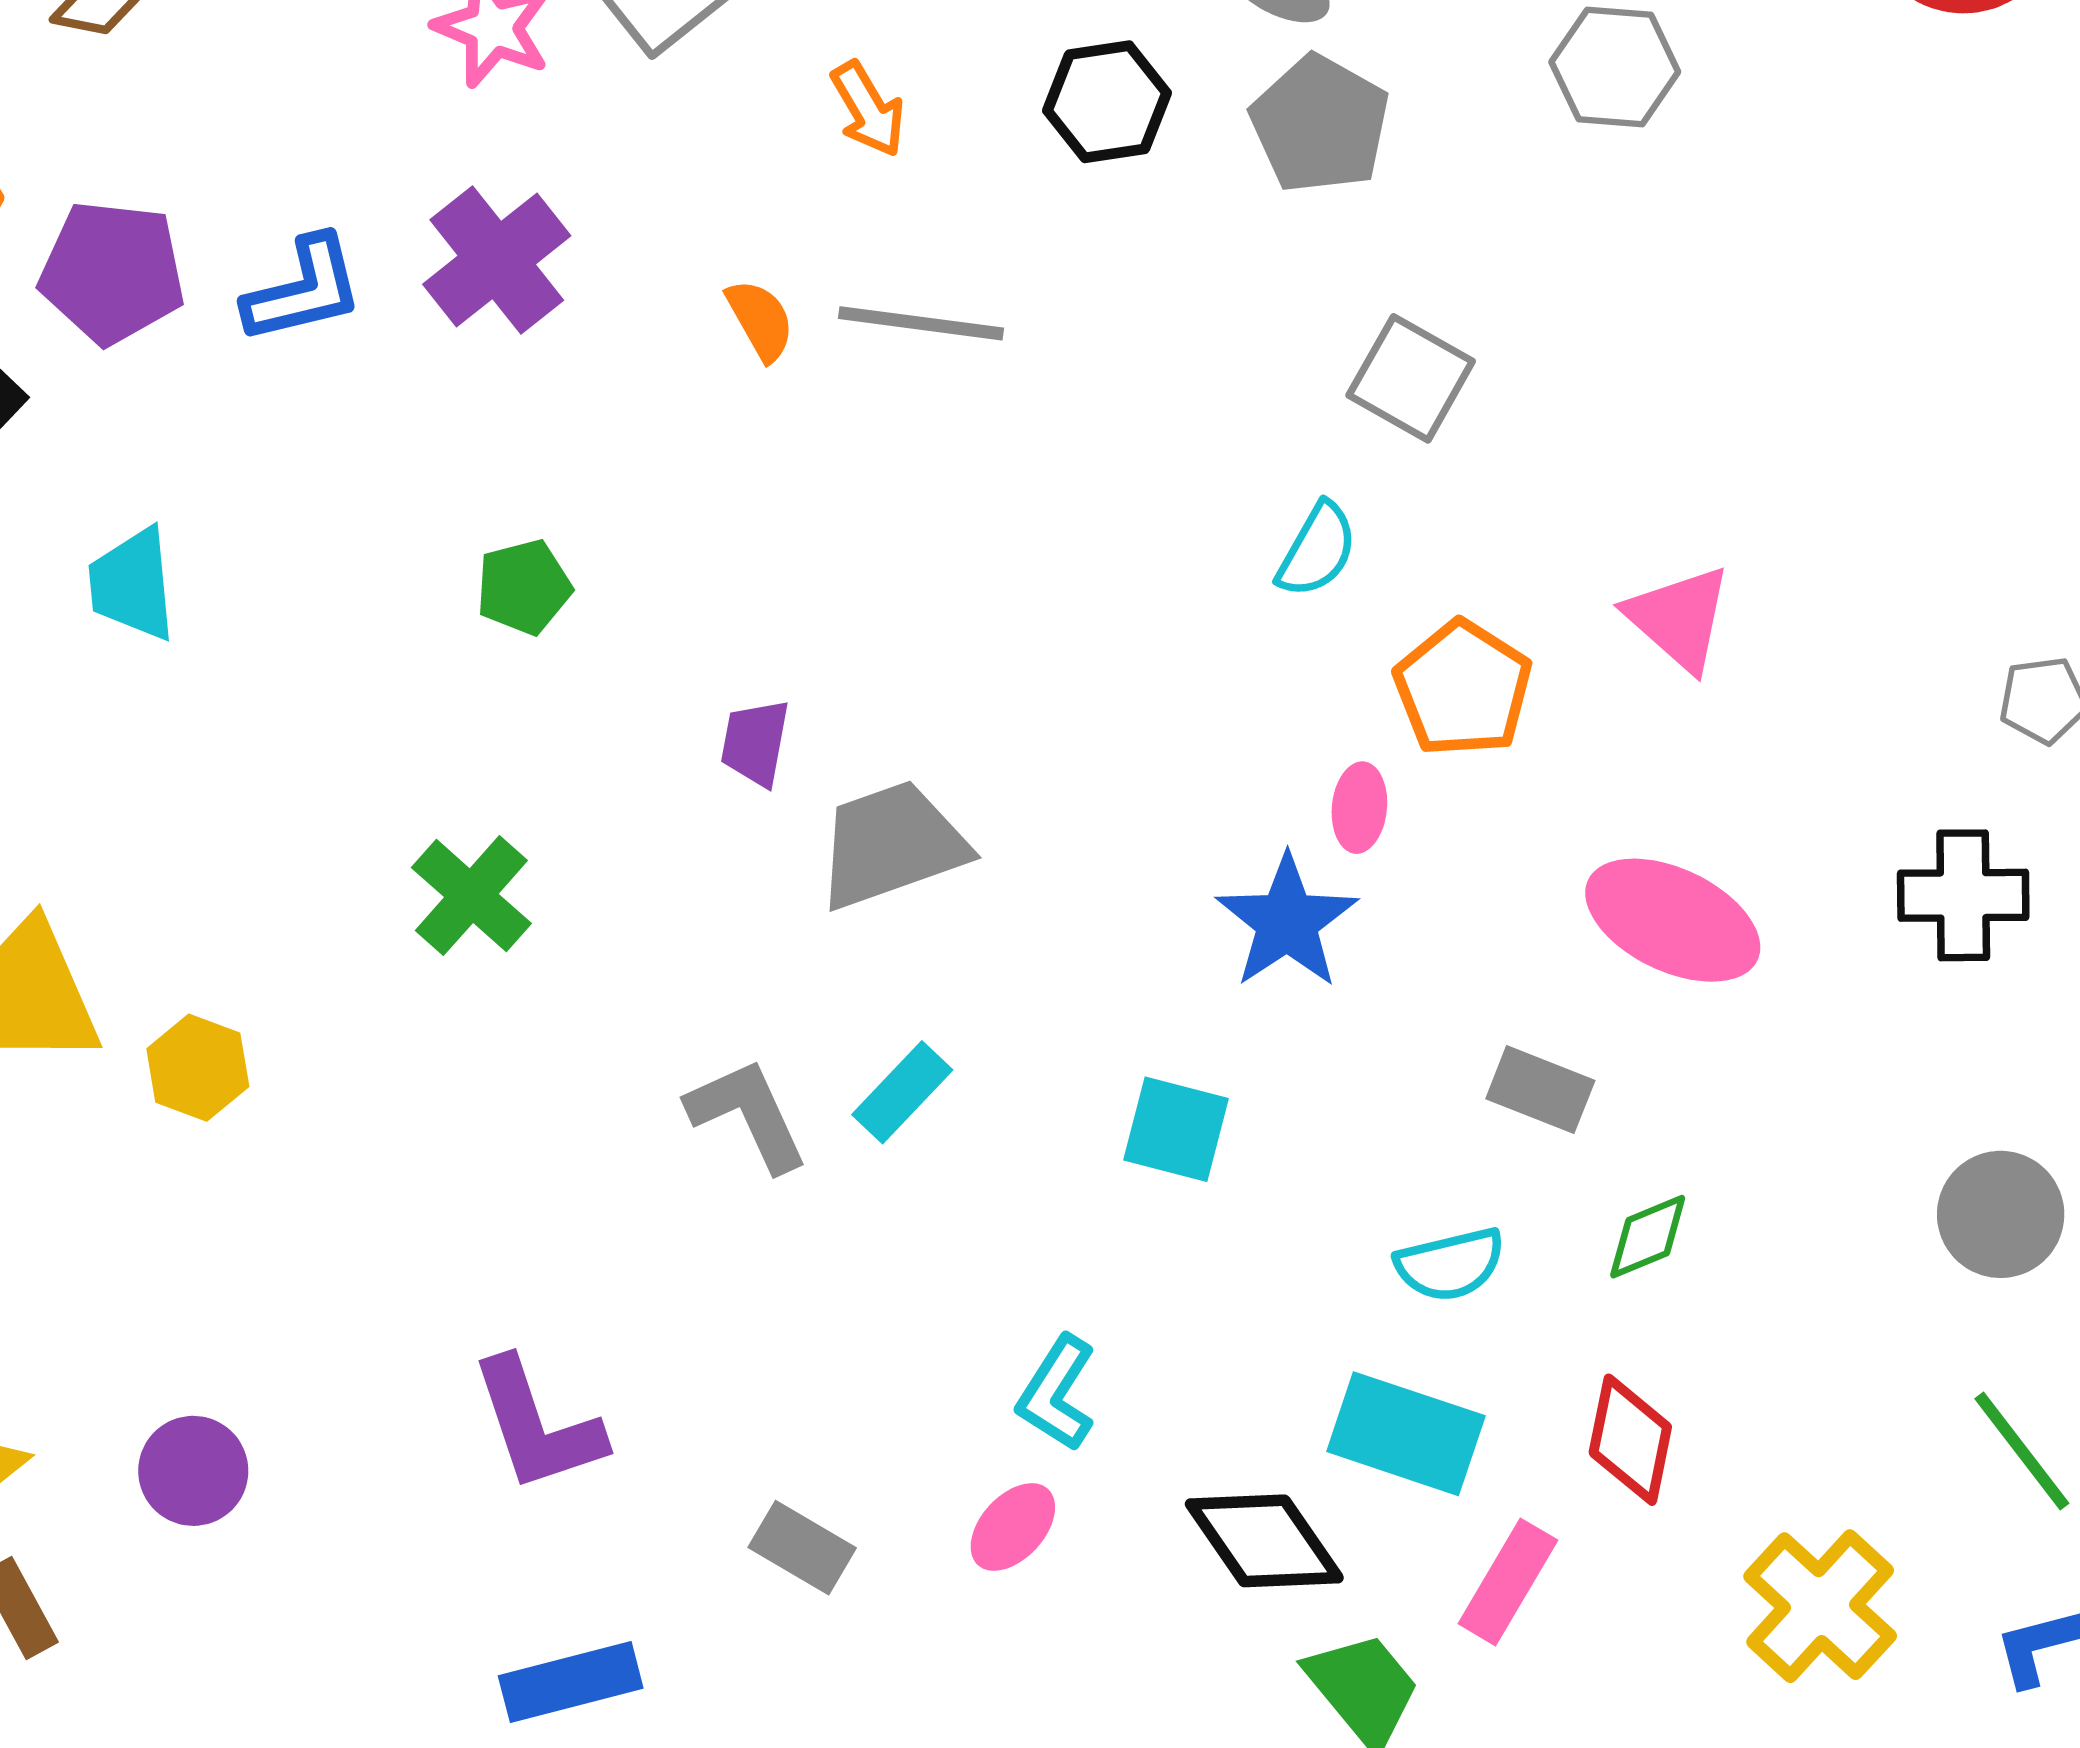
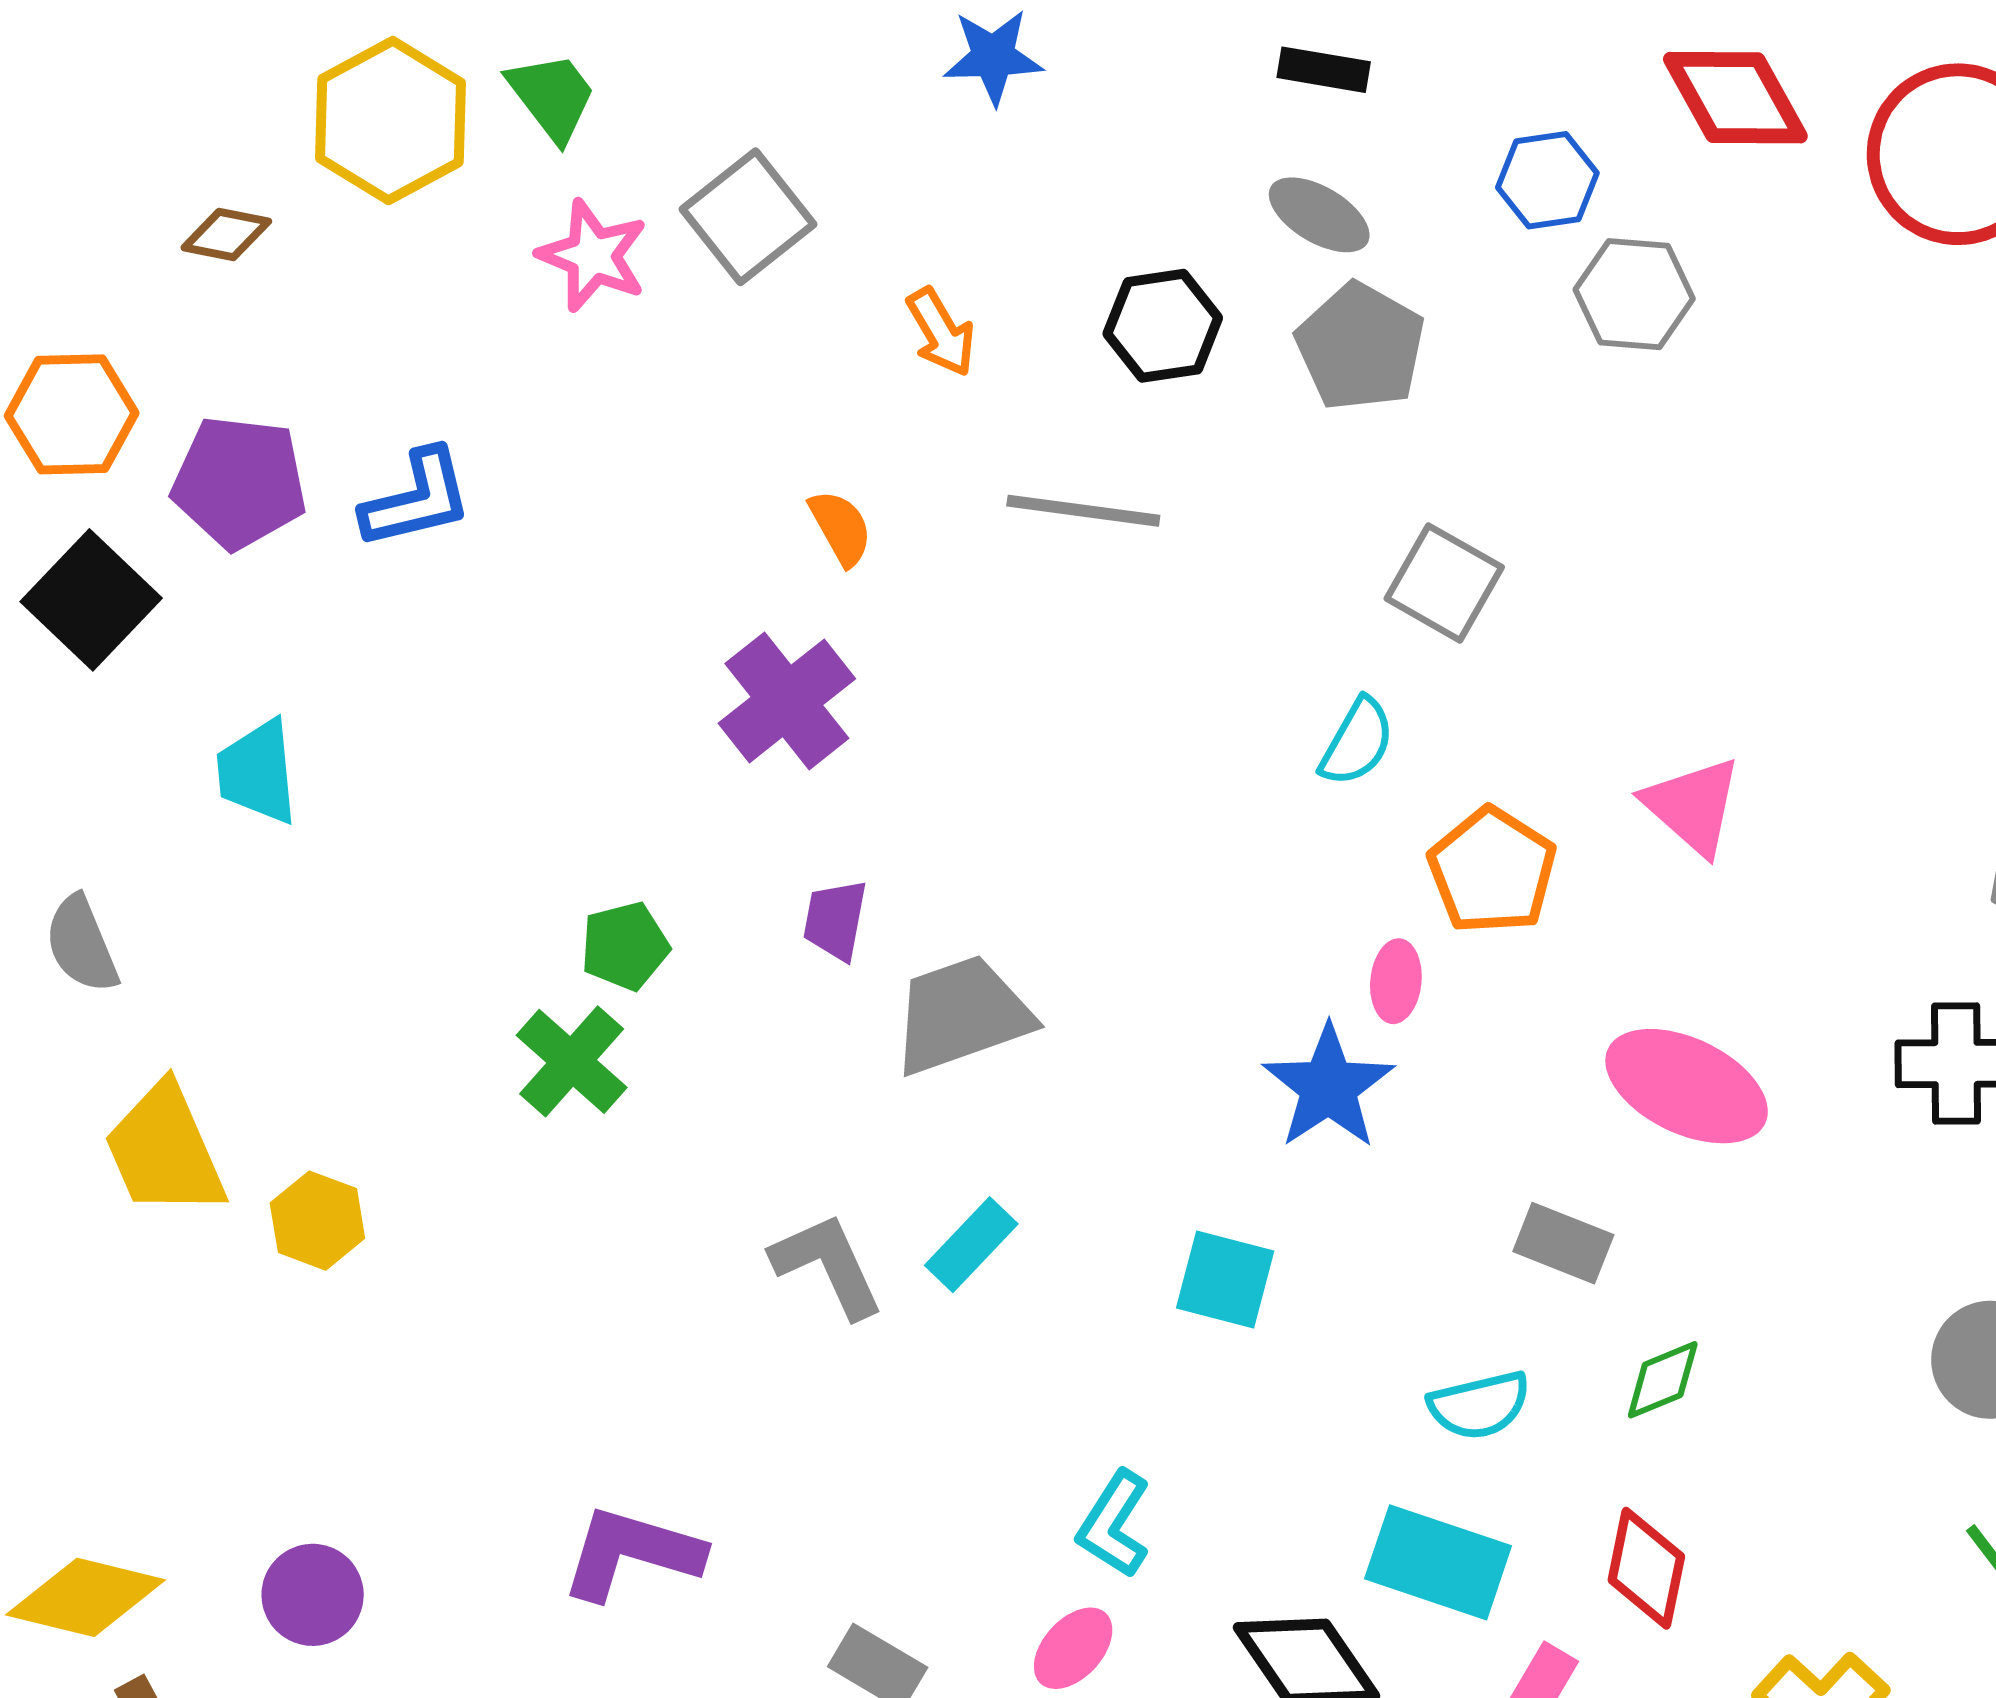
purple cross: (497, 260) -> (787, 701), moved
gray line: (921, 323) -> (1083, 511), moved
green pentagon: (524, 587) -> (625, 946), moved
purple L-shape: (537, 1425) -> (632, 1553), turned 125

